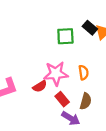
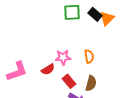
green square: (65, 36) -> (72, 12), moved
pink star: (56, 74) -> (63, 57), size x0.7

